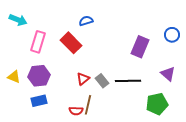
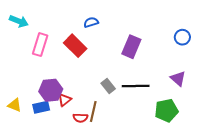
purple rectangle: (140, 47) -> (131, 47), moved
purple hexagon: (39, 76) -> (51, 90), moved
yellow triangle: (14, 77) -> (15, 105), moved
red triangle: (83, 79) -> (65, 100), moved

